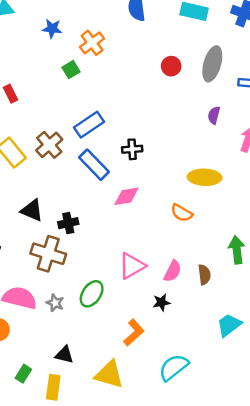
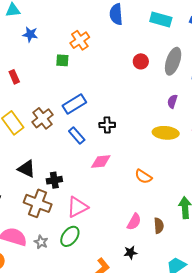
blue star: (52, 29) -> (30, 34), moved
green square: (71, 70) -> (62, 60), turned 32
blue rectangle: (94, 165) -> (77, 135), size x0.7
yellow ellipse: (205, 177) -> (166, 133), moved
pink triangle: (132, 266) -> (77, 207), moved
black star: (161, 302) -> (130, 253), moved

